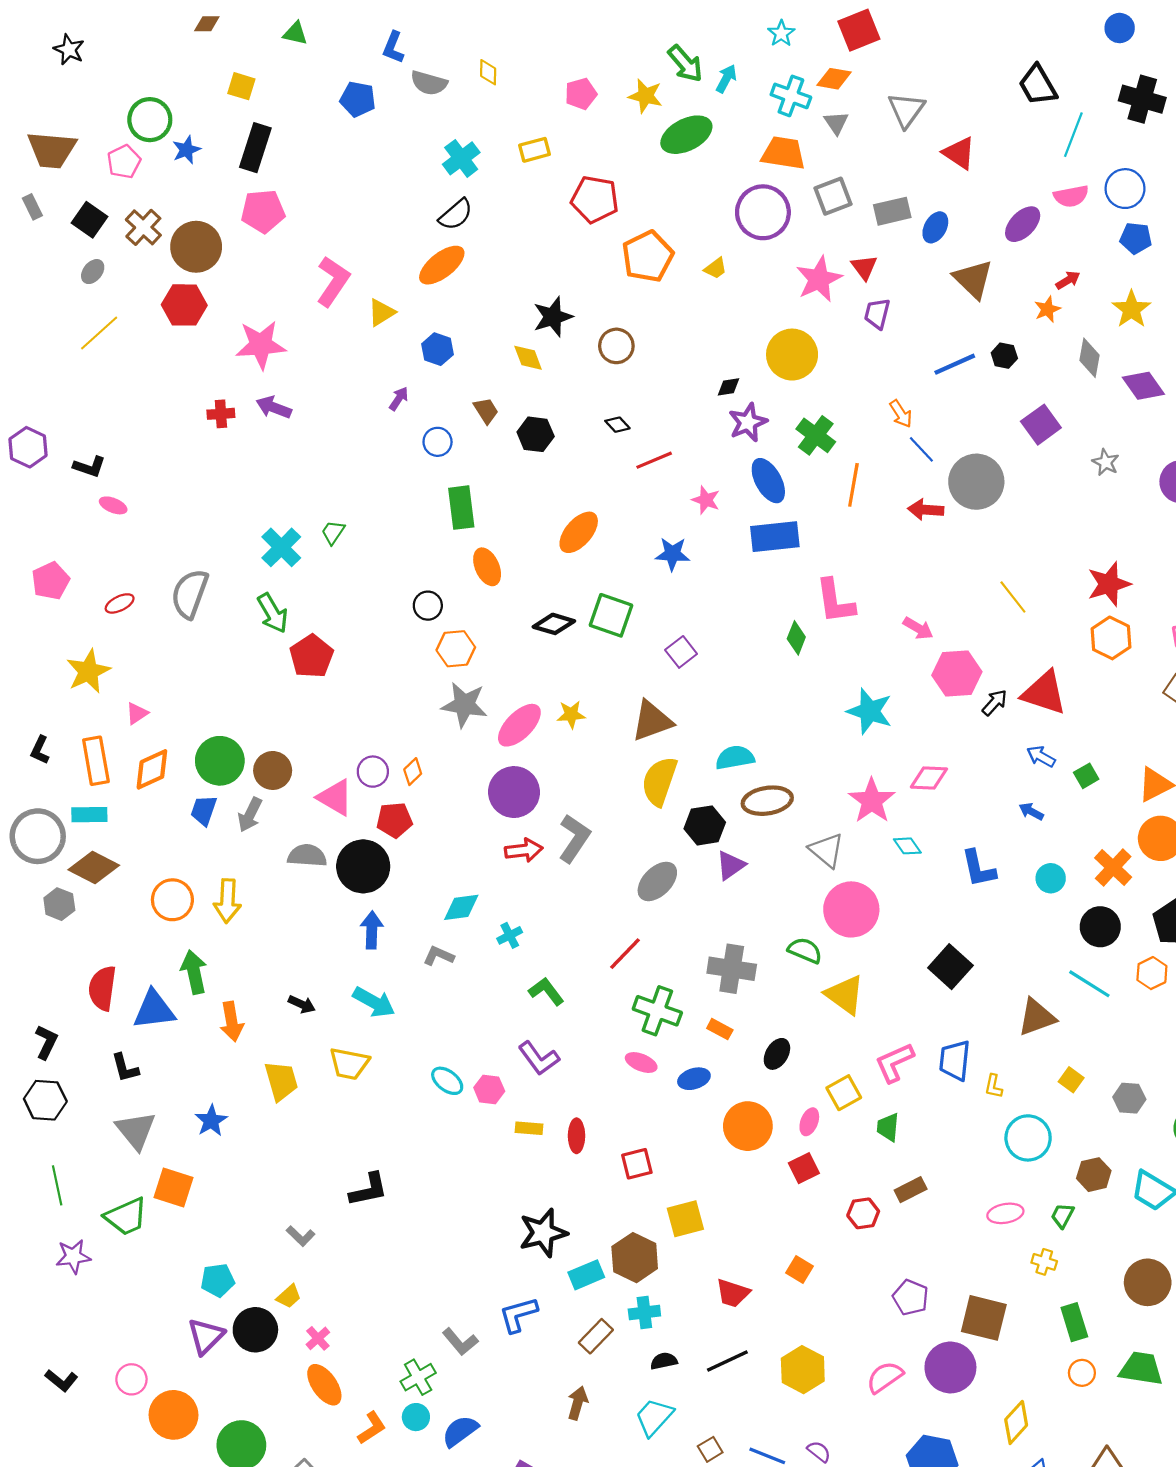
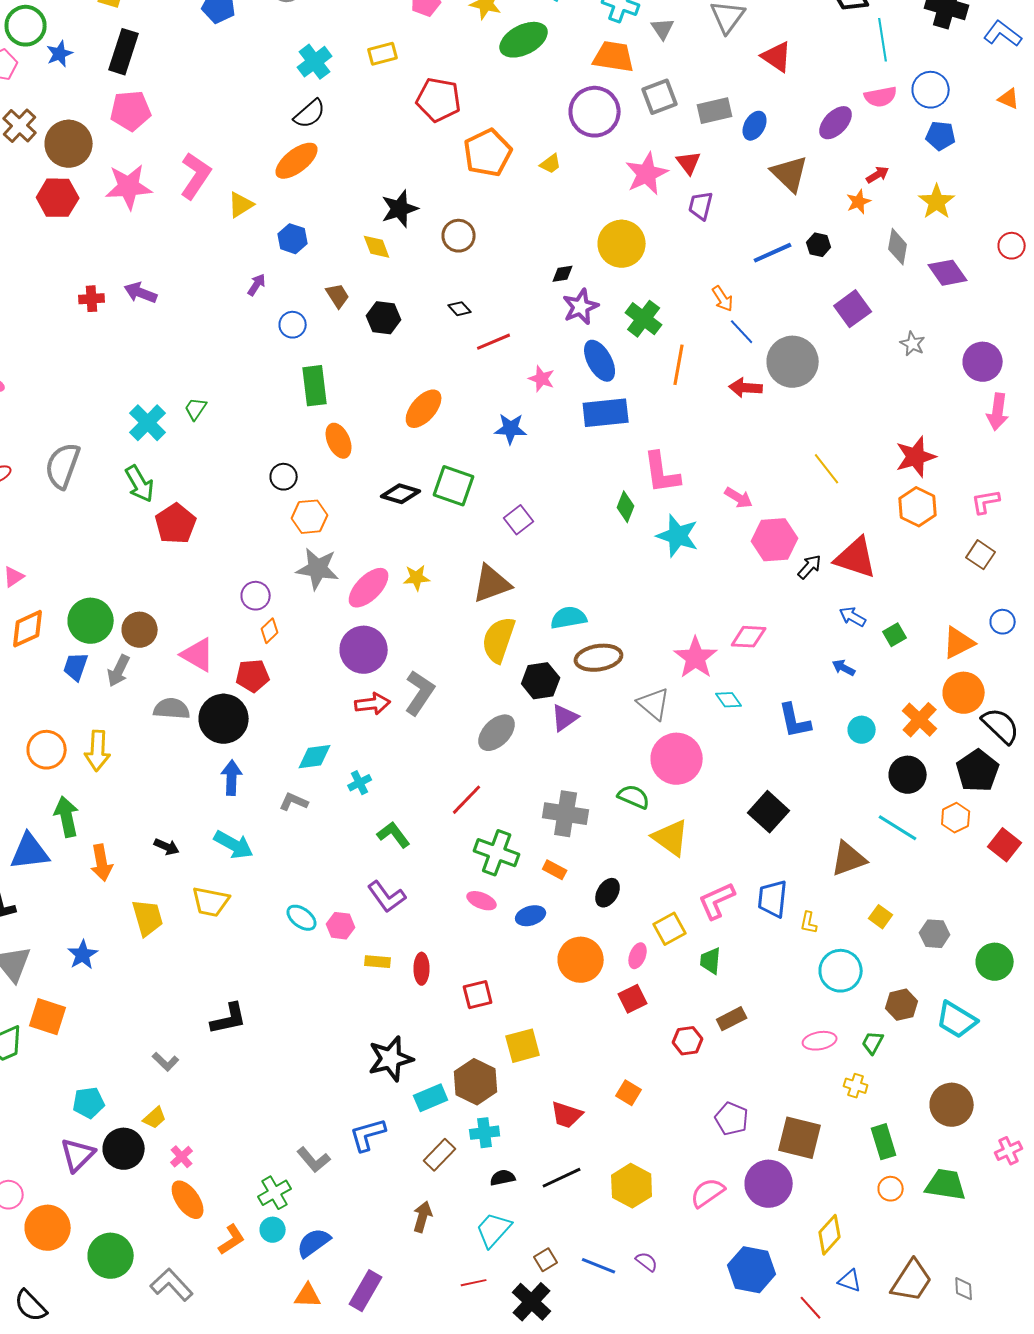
cyan line: (1073, 135) -> (883, 40), turned -30
pink star: (261, 345) -> (129, 187), moved
cyan star: (870, 711) -> (678, 536), moved
purple circle: (373, 772) -> (256, 596), moved

